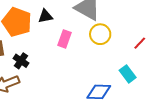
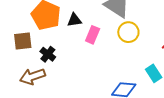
black triangle: (45, 16) -> (74, 20), moved

